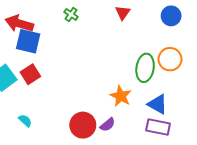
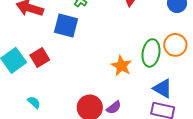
blue square: (28, 41) -> (66, 26), moved
orange star: (121, 96) -> (121, 66), moved

